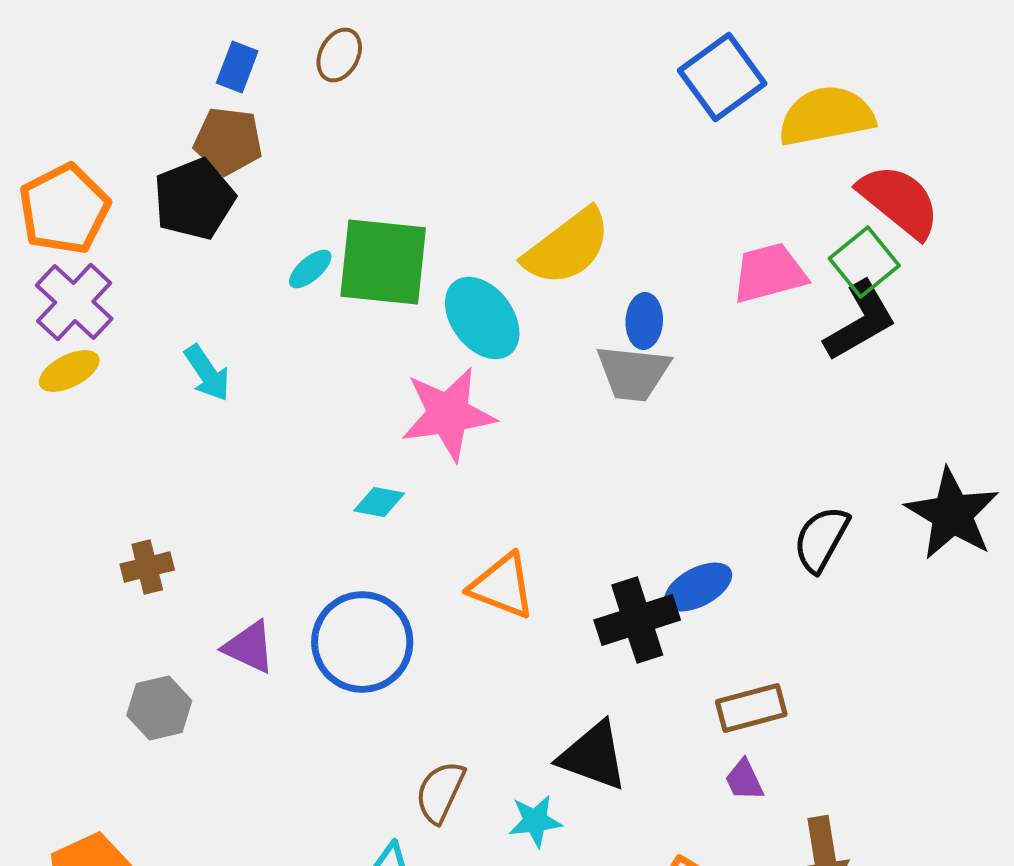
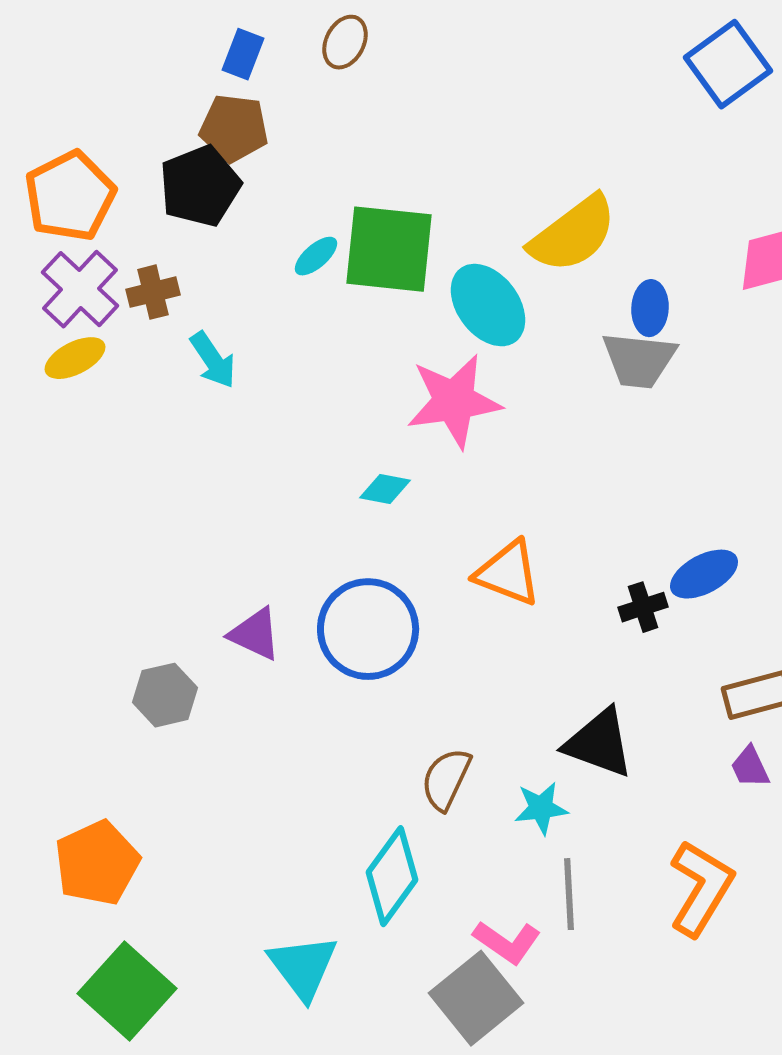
brown cross: (147, 567) -> (153, 292), moved
black cross: (637, 620) -> (643, 607), size x0.6

